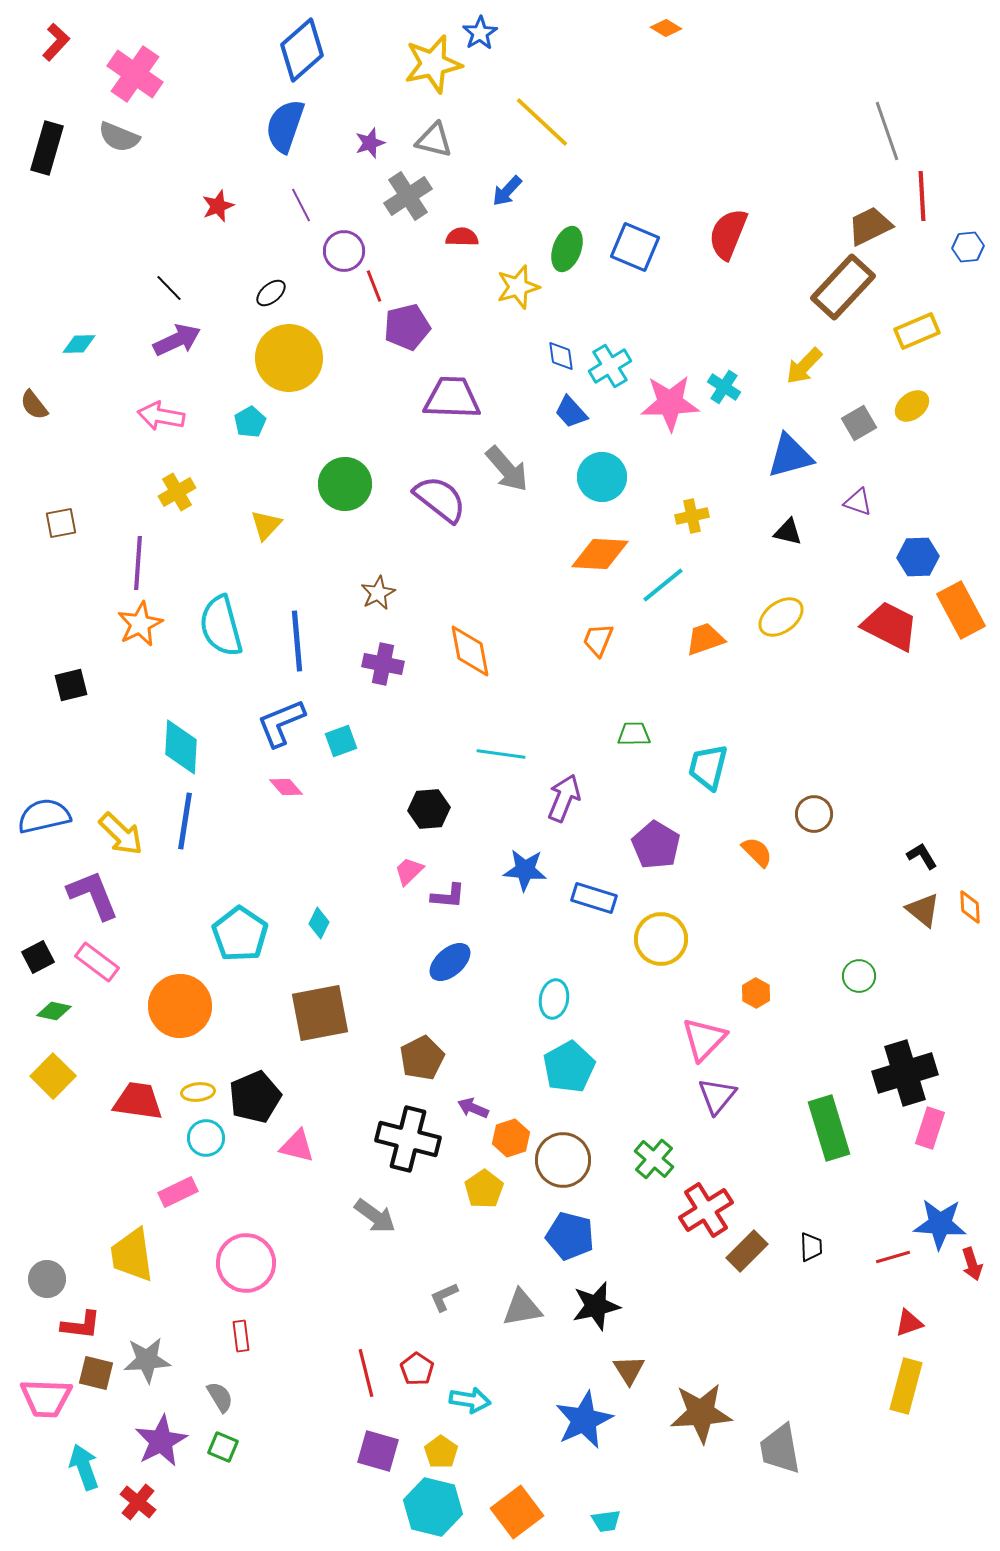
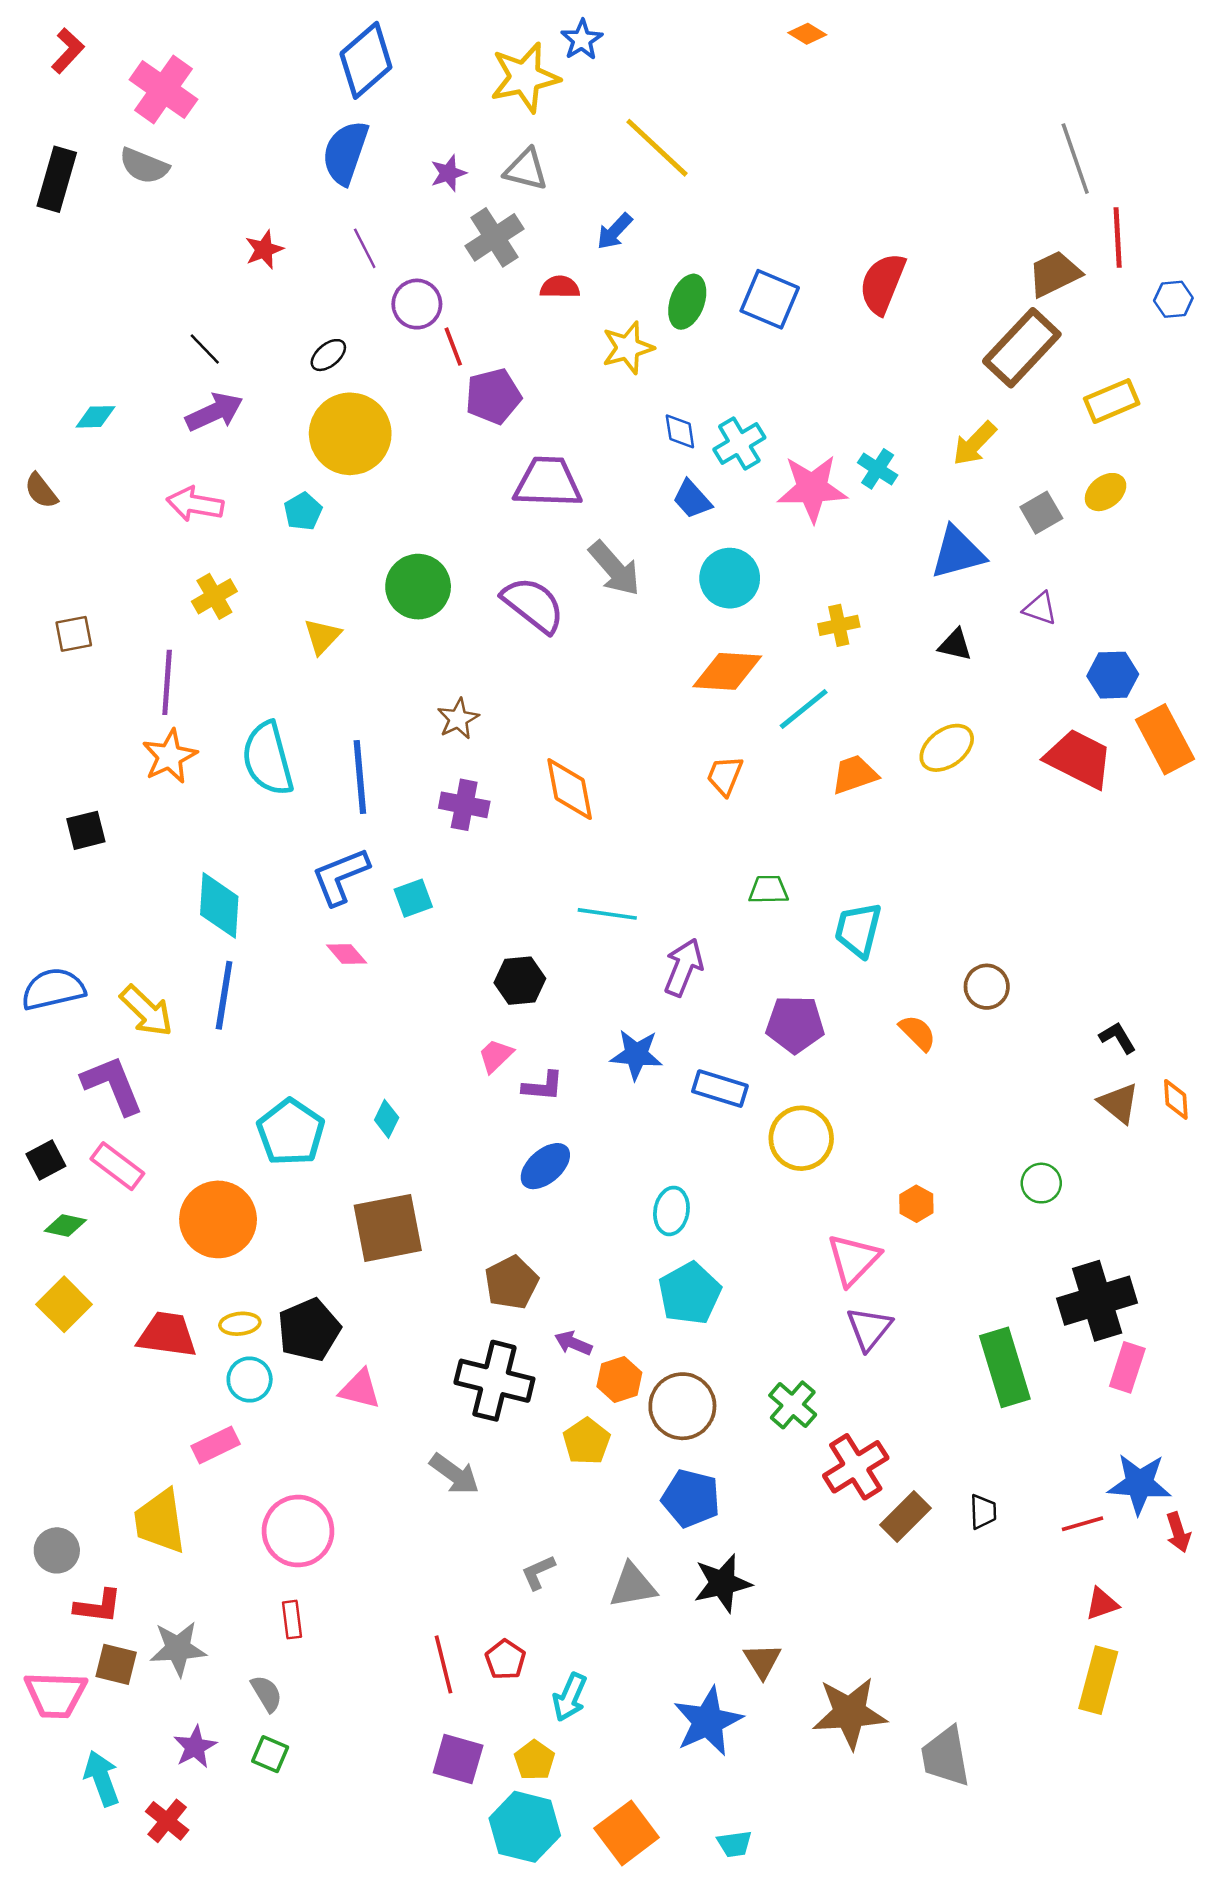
purple pentagon: (656, 845) -> (795, 1024), turned -30
cyan arrow: (470, 1400) -> (570, 1697), turned 105
purple star: (161, 1441) -> (195, 1747), size x0.7

